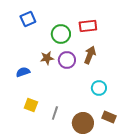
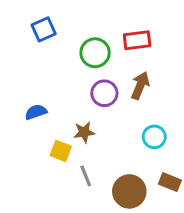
brown star: (47, 58) -> (84, 132), moved
yellow square: (31, 105) -> (61, 151), moved
gray line: (55, 113) -> (86, 176), turned -40

